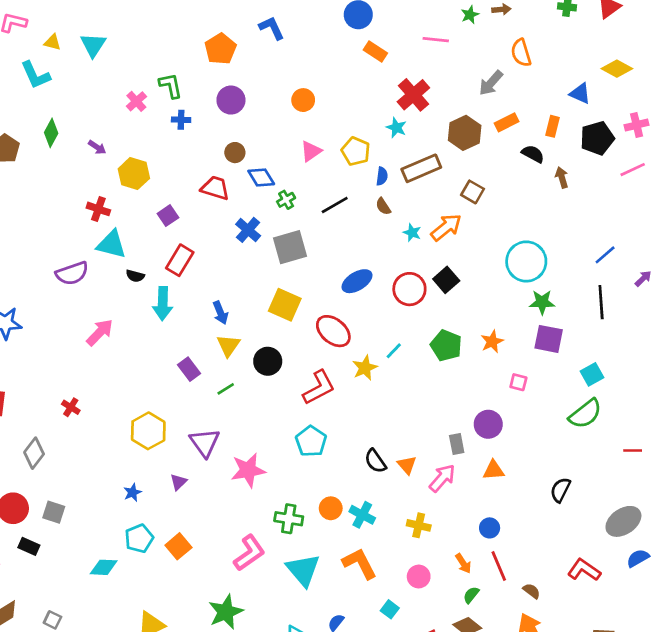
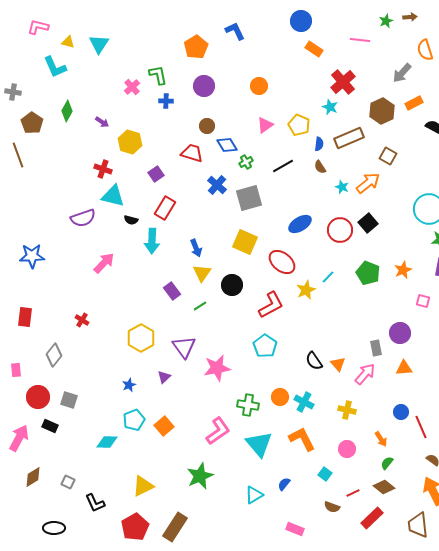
red line: (499, 566) -> (421, 427), moved

